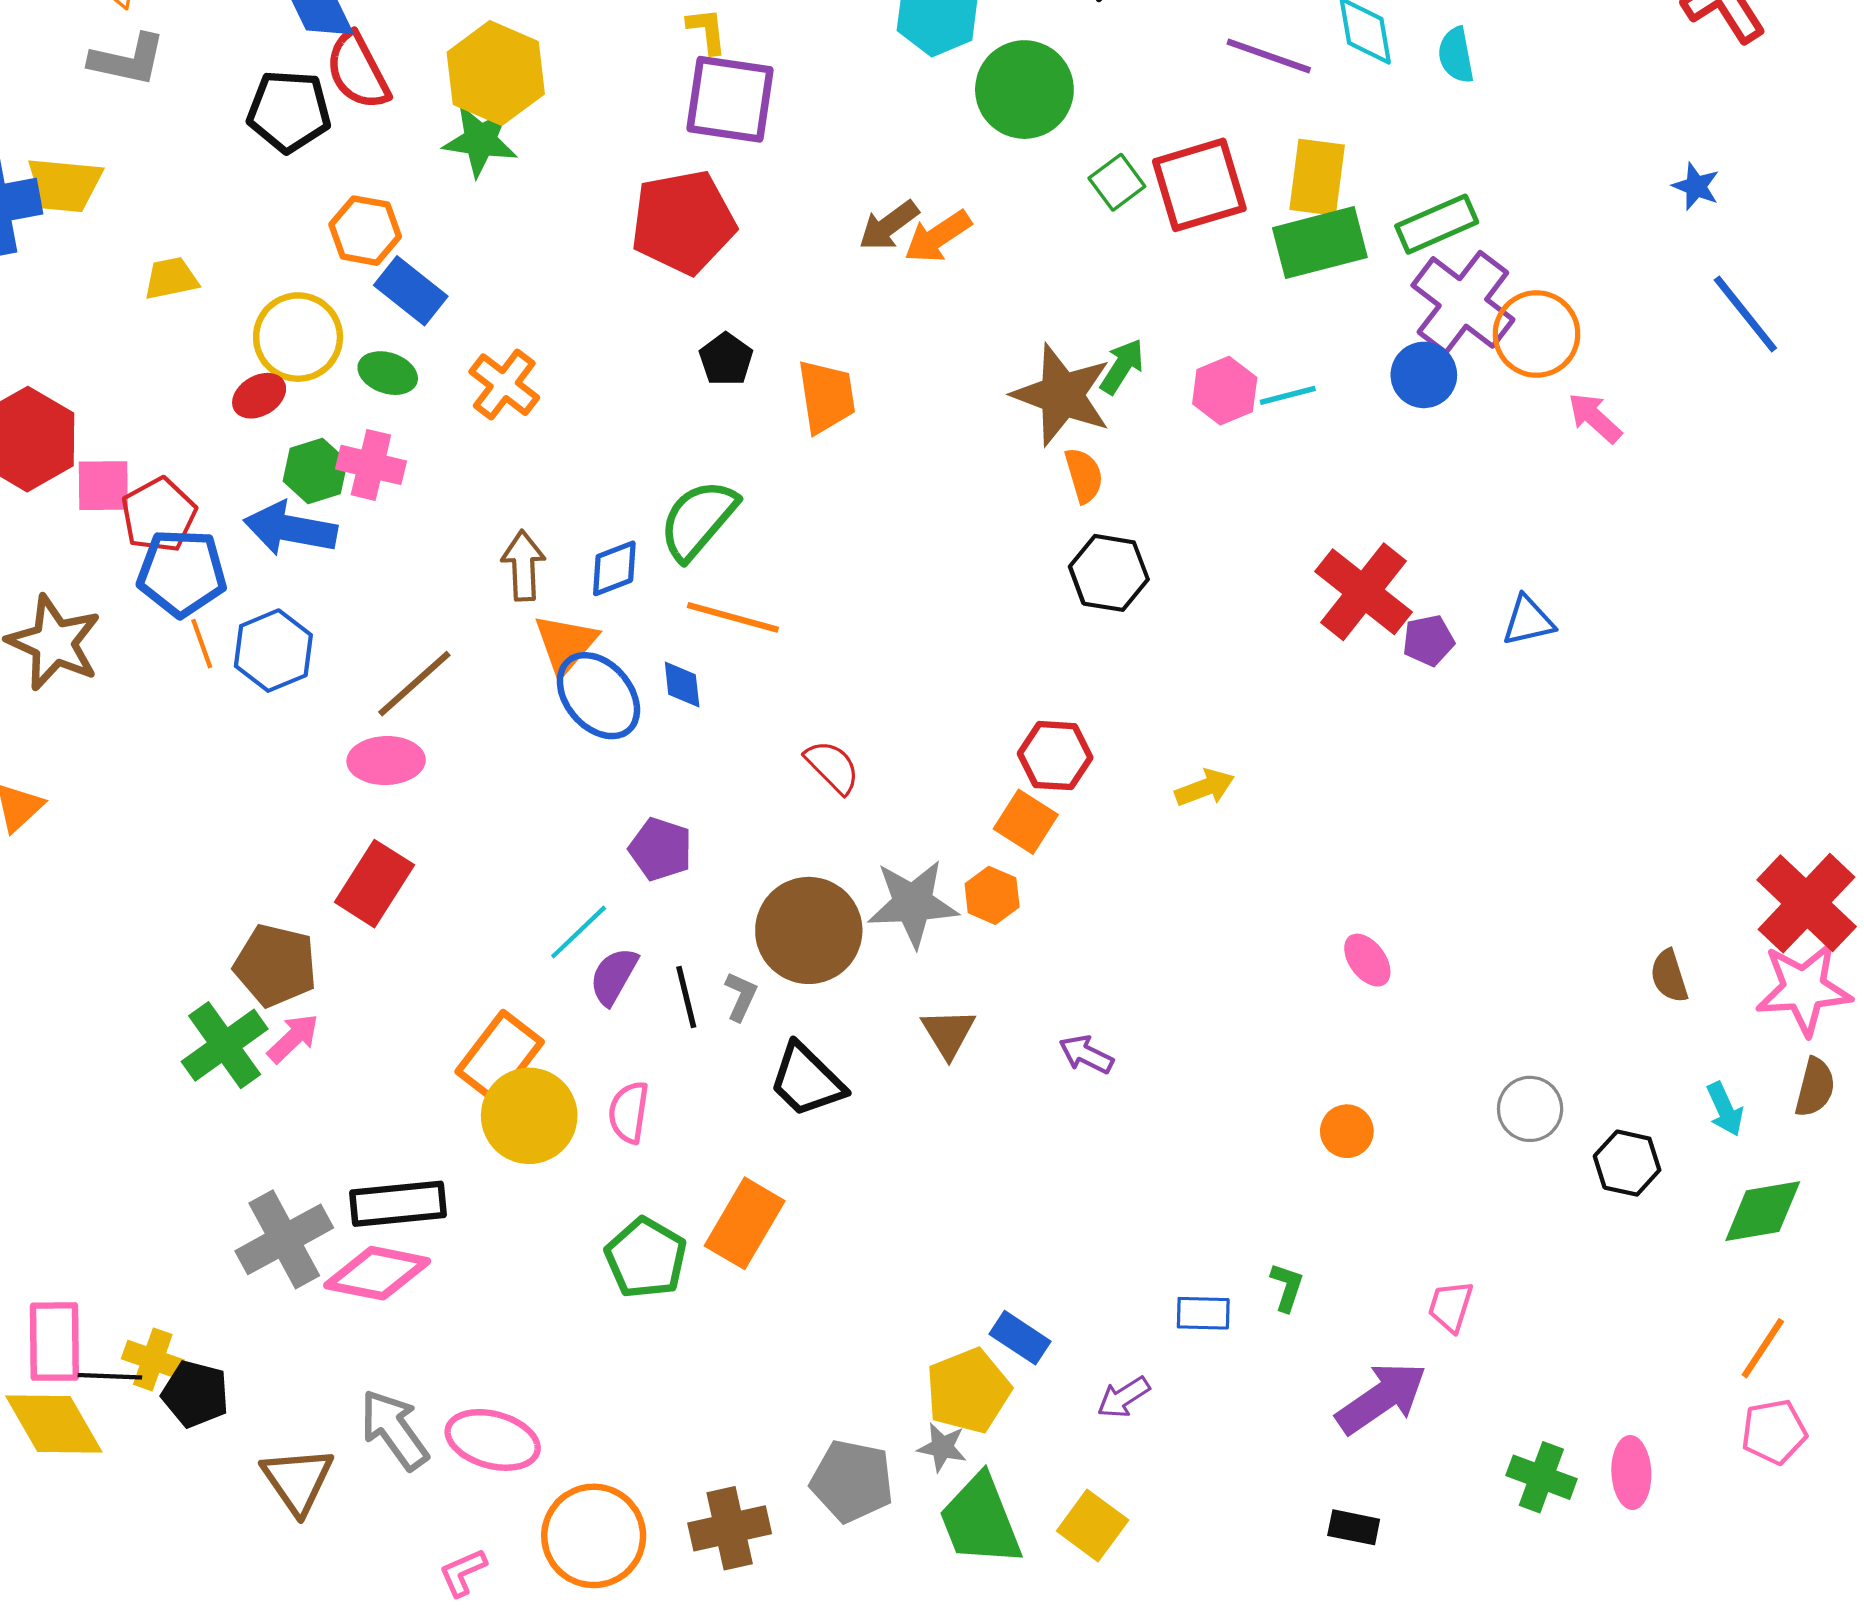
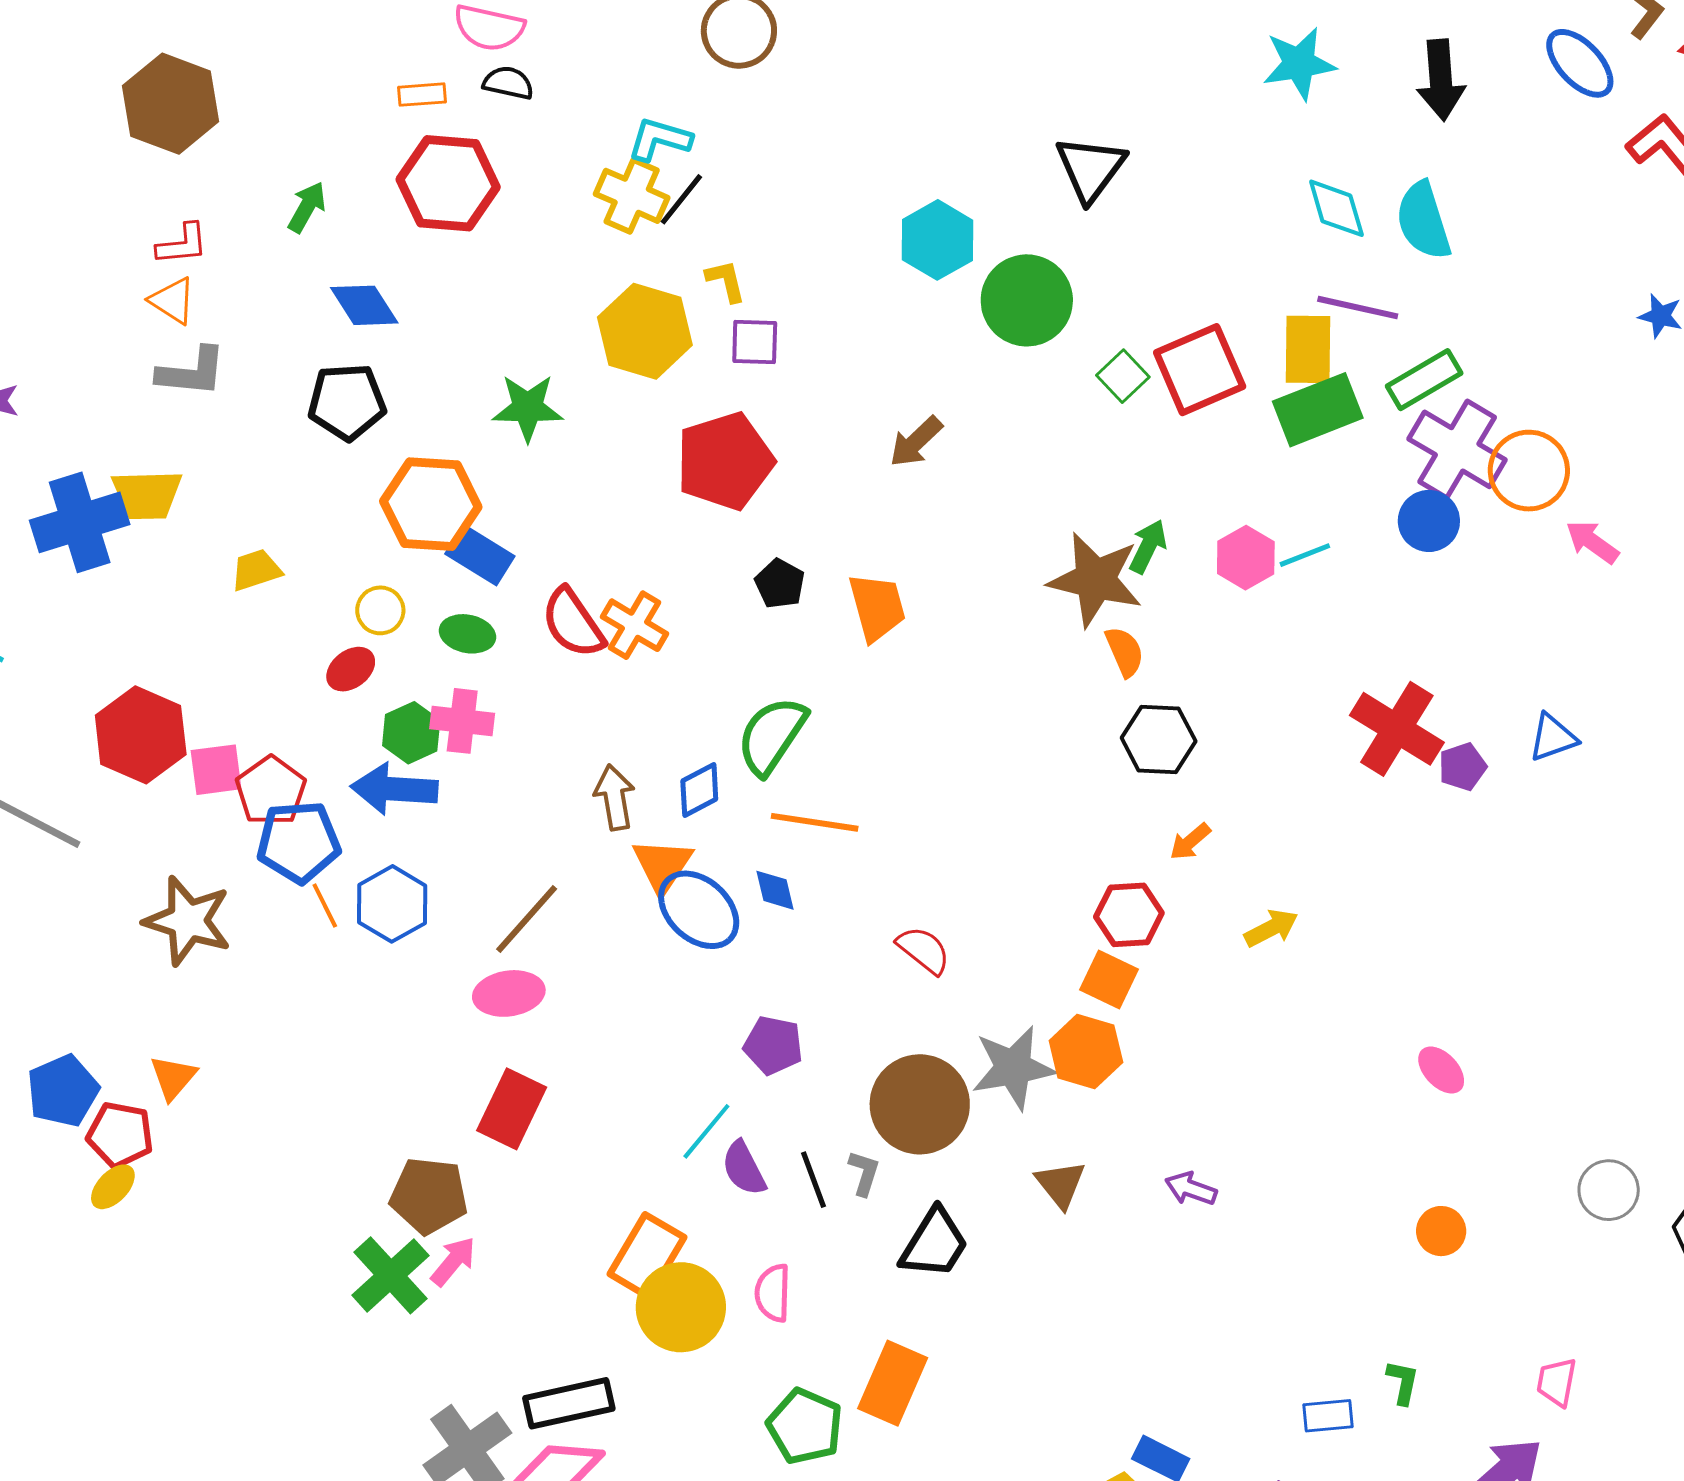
cyan semicircle: (1456, 55) -> (1423, 221), size x1.5
purple line: (1269, 56) -> (1358, 308), moved
red semicircle: (358, 71) -> (573, 623), moved
yellow hexagon: (496, 73) -> (645, 331), moved
purple square: (730, 99) -> (755, 342), size x0.6
orange hexagon: (365, 231) -> (431, 504), size x1.5
orange arrow: (938, 237) -> (1190, 842), moved, size x0.7
yellow circle: (298, 337) -> (380, 610), size x0.6
orange cross: (504, 385) -> (635, 625), moved
orange hexagon: (992, 895) -> (1086, 1052), size x1.4
purple semicircle: (614, 976) -> (744, 1168), turned -50
black trapezoid: (807, 1080) -> (934, 1244), turned -96

